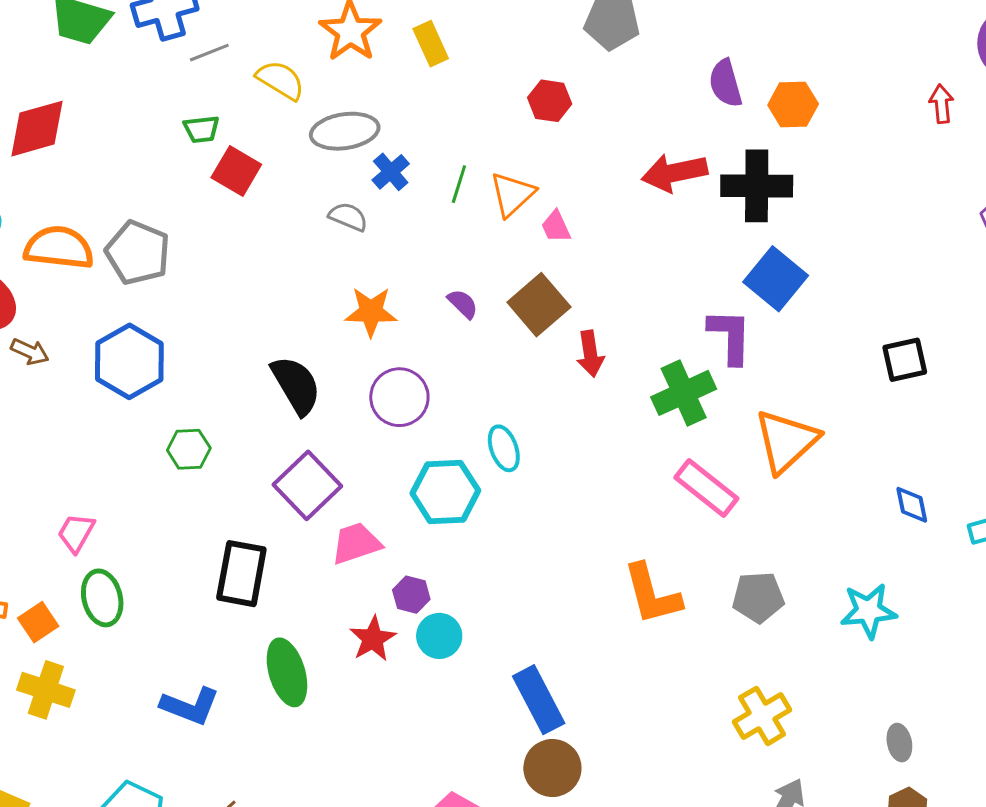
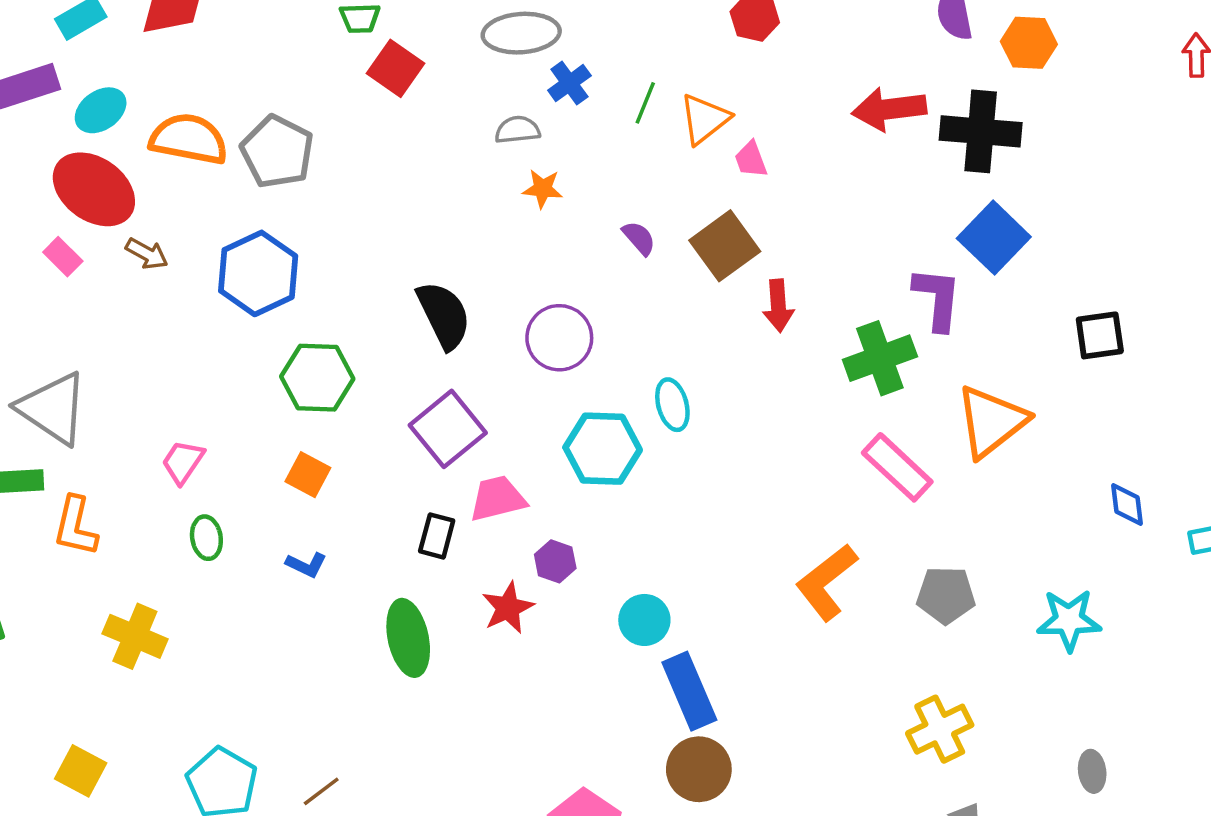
gray semicircle: (348, 217) -> (517, 130), turned -33
orange star: (371, 312) -> (543, 189), moved, size x0.7
black square: (905, 360) -> (1100, 335), moved
green hexagon: (189, 449) -> (317, 378), size x1.5
black rectangle: (241, 574) -> (437, 536), moved, size x0.6
orange L-shape: (652, 594) -> (827, 582), turned 62
green ellipse: (102, 598) -> (206, 538), size x0.7
orange square: (38, 622) -> (308, 475), moved, turned -33
cyan circle: (439, 636) -> (644, 620), moved
blue L-shape: (190, 706) -> (306, 565), moved, size x0.6

